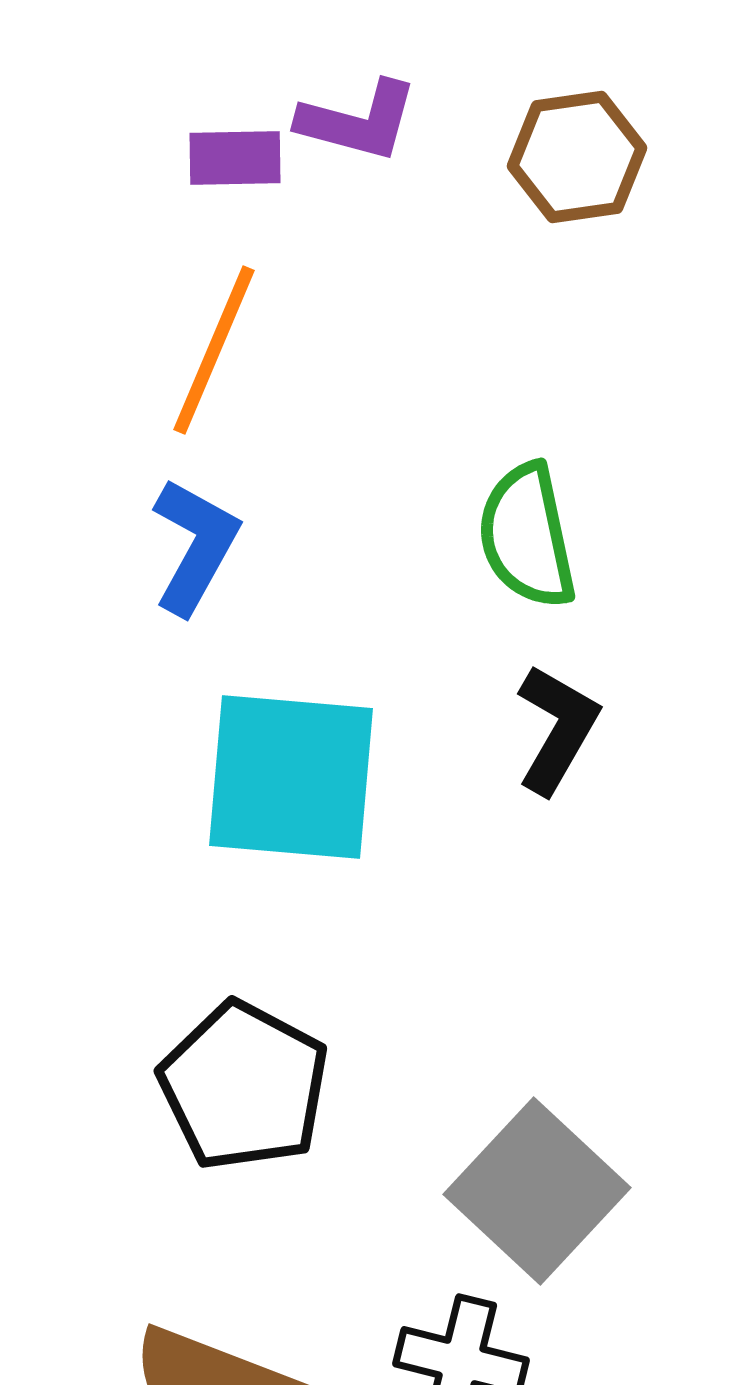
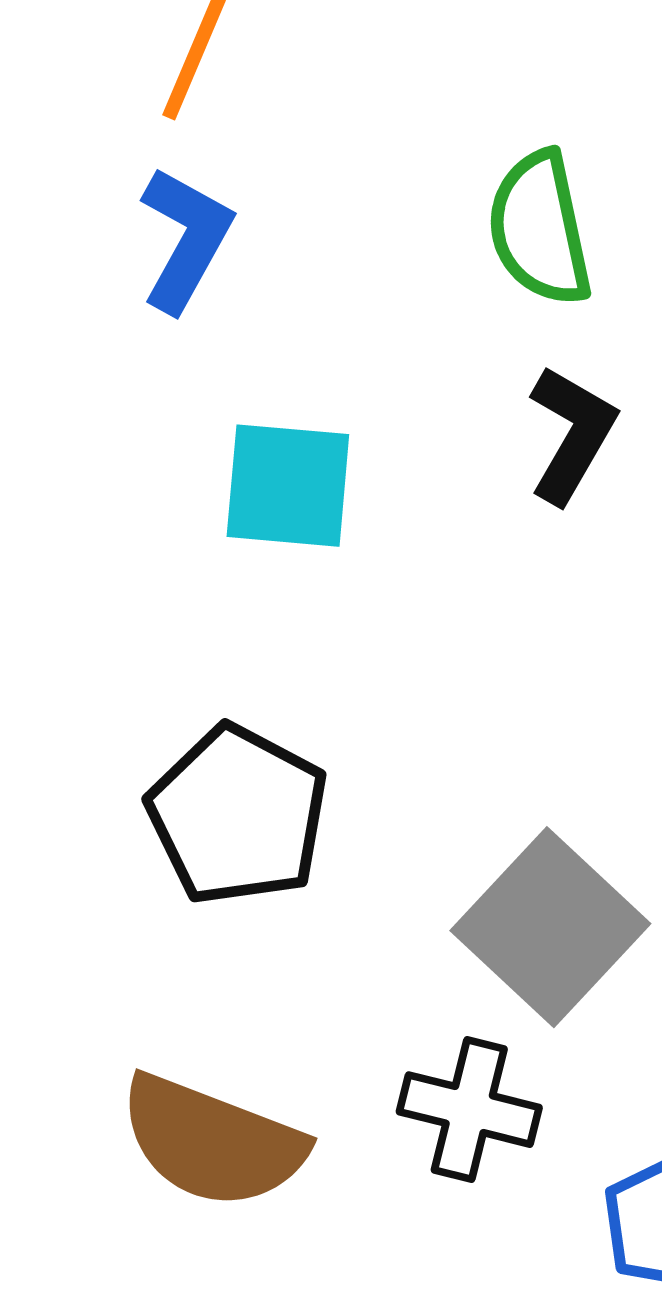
cyan square: (291, 777) -> (288, 486), size x0.7

